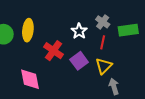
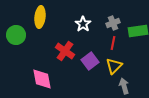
gray cross: (103, 22) -> (113, 23), turned 32
yellow ellipse: (28, 30) -> (40, 17), moved
white star: (79, 31) -> (83, 24), moved

